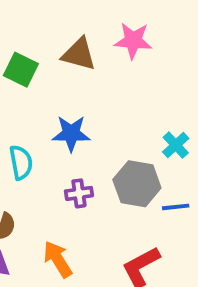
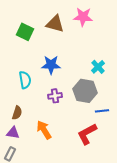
cyan cross: (176, 145) -> (98, 67), moved
blue line: (176, 207) -> (102, 111), moved

